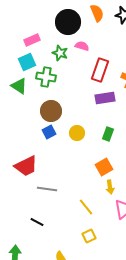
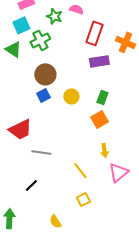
green cross: (46, 77) -> (40, 40), turned -36
orange square: (104, 167) -> (99, 120), moved
black line: (37, 222) -> (31, 186), turned -72

